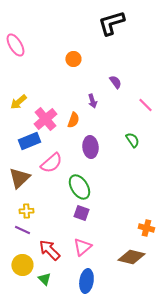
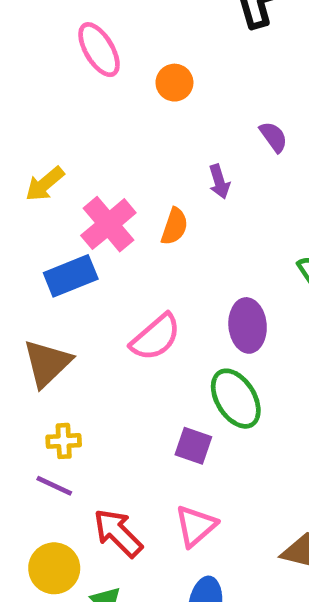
pink ellipse: (15, 45) -> (99, 50), moved
purple ellipse: (90, 147) -> (248, 325), moved
pink semicircle: (51, 163) -> (156, 337), moved
green ellipse: (79, 187) -> (236, 399), moved

